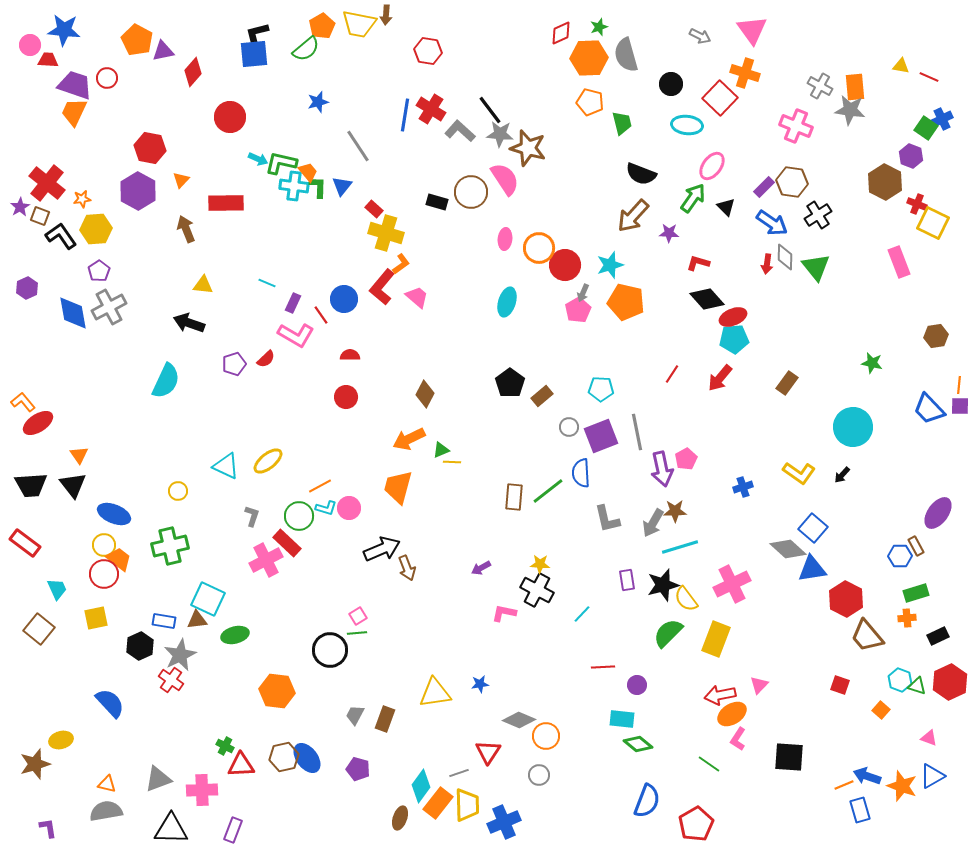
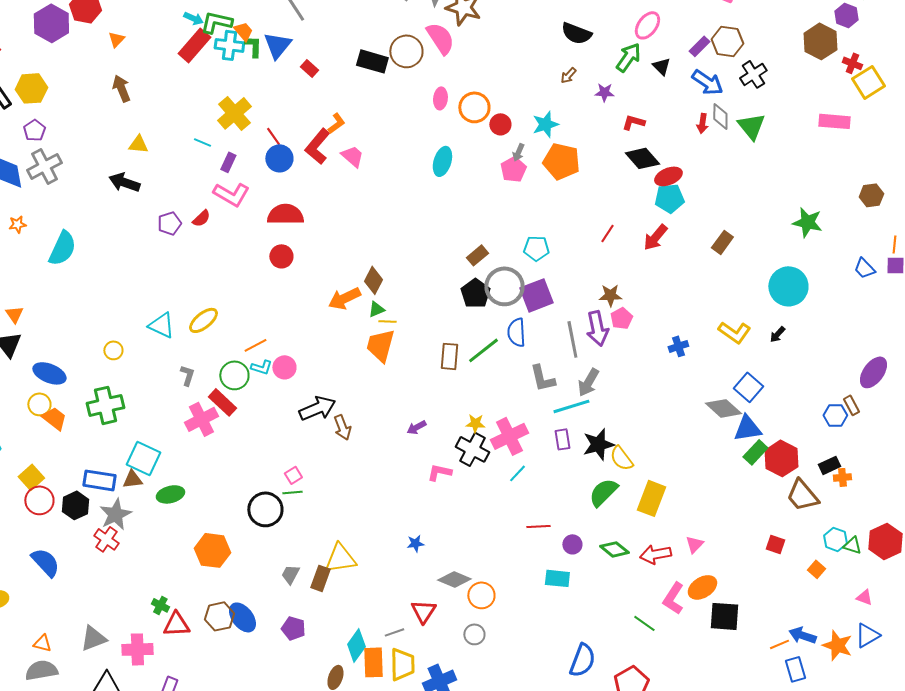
blue triangle: (342, 186) -> (277, 45), size x1.4
purple hexagon: (138, 191) -> (51, 23), moved
orange star: (82, 199) -> (17, 224), moved
black rectangle: (437, 202) -> (372, 61), size x1.4
red rectangle: (226, 203) -> (194, 45), moved, turned -48
brown arrow: (633, 216) -> (568, 75), size x0.5
yellow square: (933, 223) -> (868, 82), turned 32
yellow cross: (386, 233) -> (234, 113), moved, turned 32
pink rectangle: (899, 262) -> (834, 121), turned -64
red circle: (565, 265) -> (500, 124), size x0.7
red line: (321, 315) -> (273, 136), moved
red semicircle: (350, 355) -> (285, 214), size x1.8
green star: (872, 363) -> (807, 222), size x1.4
cyan semicircle: (166, 381) -> (62, 248), moved
black pentagon: (510, 383) -> (475, 293), moved
brown diamond: (425, 394) -> (373, 280), moved
blue trapezoid: (929, 409) -> (864, 268), size x0.7
gray circle: (569, 427) -> (504, 286), size x2.0
gray line: (637, 432) -> (572, 339), moved
orange trapezoid: (398, 487) -> (380, 345), moved
brown star: (675, 511) -> (610, 295), moved
cyan line: (680, 547) -> (571, 406), moved
red circle: (104, 574) -> (39, 500), moved
pink cross: (732, 584) -> (509, 436), moved
green rectangle: (916, 593) -> (755, 452), moved, turned -30
yellow square: (96, 618) -> (31, 477), turned -30
blue rectangle: (164, 621) -> (99, 480), size x1.4
black rectangle: (938, 636) -> (829, 465), moved
yellow triangle: (435, 693) -> (340, 558), moved
orange ellipse: (732, 714) -> (702, 587), moved
pink L-shape: (738, 739) -> (673, 598), size x1.4
green diamond: (638, 744) -> (614, 549), moved
orange rectangle: (438, 803) -> (373, 662), turned -40

